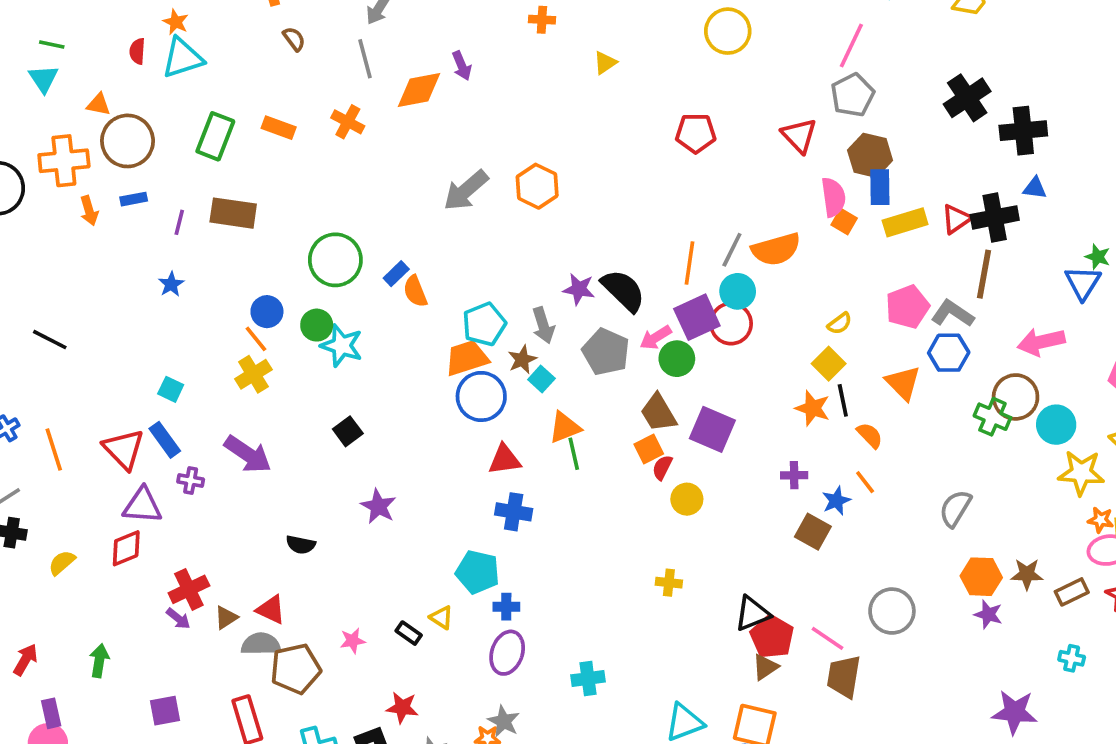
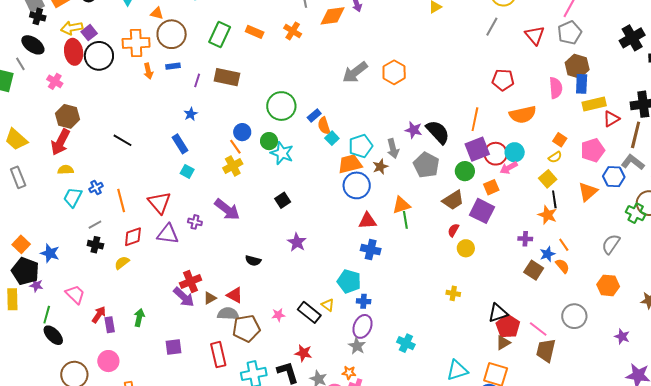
red pentagon: (696, 133) -> (503, 80), moved
red triangle: (799, 136) -> (535, 35), moved
red triangle: (956, 219) -> (611, 119), moved
orange square: (844, 221) -> (560, 140), moved
gray line: (732, 250) -> (492, 27), moved
cyan circle: (738, 291) -> (515, 152), moved
gray L-shape: (953, 313) -> (633, 162), moved
pink arrow: (656, 338) -> (509, 168), moved
cyan square: (541, 379) -> (332, 138), moved
orange triangle: (903, 383) -> (588, 192), turned 30
orange star: (813, 408) -> (547, 215), moved
brown trapezoid: (658, 413) -> (453, 200), turned -95
orange semicircle: (870, 435) -> (562, 266), moved
blue rectangle: (165, 440) -> (180, 144), moved
orange square: (649, 449) -> (491, 187), moved
gray semicircle: (955, 508) -> (611, 244), moved
red diamond: (126, 548) -> (133, 237), moved
orange hexagon: (981, 577) -> (608, 285), moved
purple star: (988, 614) -> (622, 337), moved
purple arrow: (178, 619) -> (184, 297), size x1.6
black rectangle: (409, 633) -> (309, 312), size x1.6
cyan cross: (588, 678) -> (406, 343), turned 30
purple rectangle: (51, 713) -> (110, 325), moved
gray star: (504, 721) -> (357, 346), moved

